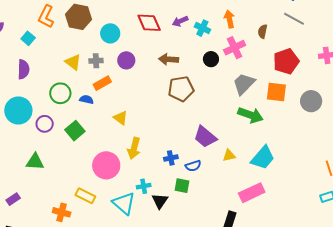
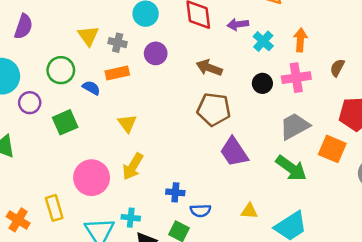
purple trapezoid: (205, 137) -> (234, 152), moved
yellow rectangle: (85, 196) -> (54, 208), turned 30

